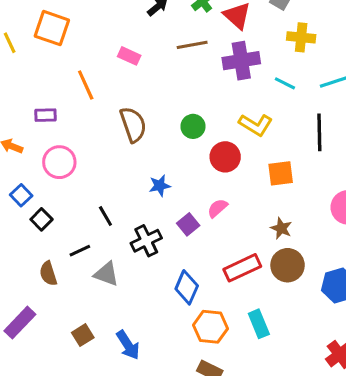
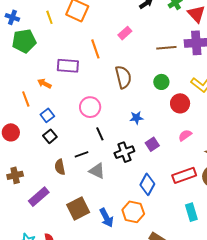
brown line: (192, 45) -> (166, 48), moved
pink rectangle: (129, 56) -> (125, 33), turned -72
purple rectangle: (46, 115) -> (68, 66), size x1.5
pink circle: (59, 162) -> (90, 107), moved
pink semicircle: (217, 208) -> (185, 135), moved
black square: (41, 219) -> (50, 136), moved
orange hexagon: (210, 327) -> (133, 212), moved
brown square: (83, 335) -> (78, 209), size x1.6

